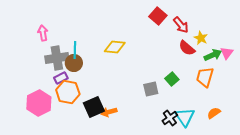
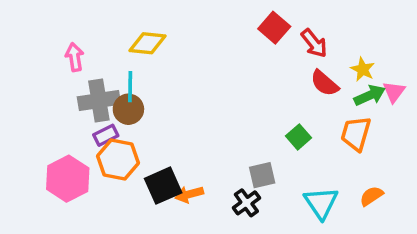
yellow star: (201, 38) -> (363, 69), moved
yellow diamond: (115, 47) -> (148, 43), moved
gray square: (151, 89) -> (262, 175), moved
black cross: (170, 118) -> (246, 203), moved

